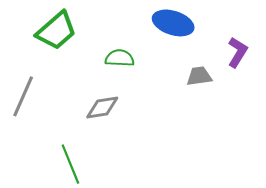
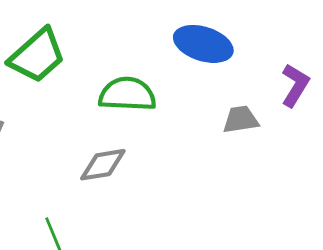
green semicircle: (120, 58) -> (127, 94), size x1.4

